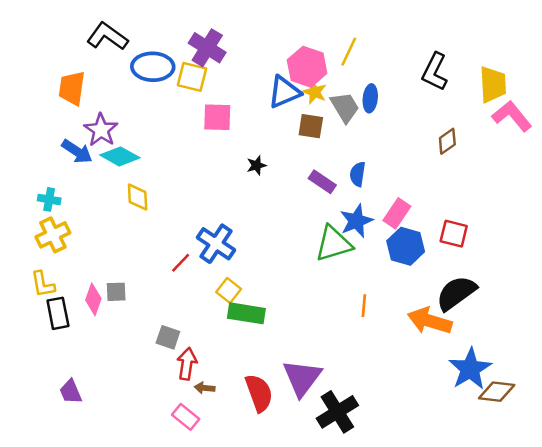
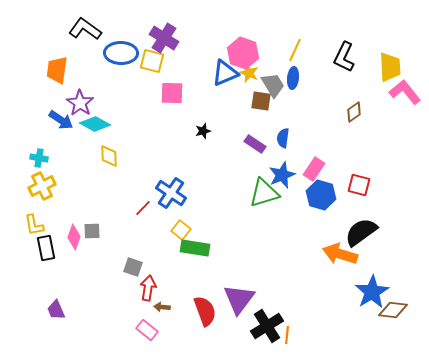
yellow line: (349, 52) -> (295, 50), moved
brown square: (311, 126) -> (261, 101), moved
orange line: (364, 306) -> (287, 335), moved

